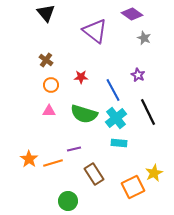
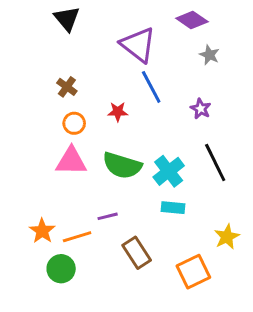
blue line: (113, 90) -> (151, 87), moved
pink triangle: (49, 111) -> (71, 161), size x1.6
yellow star: (154, 173) -> (227, 237), moved
green circle: (68, 201) -> (61, 269), moved

